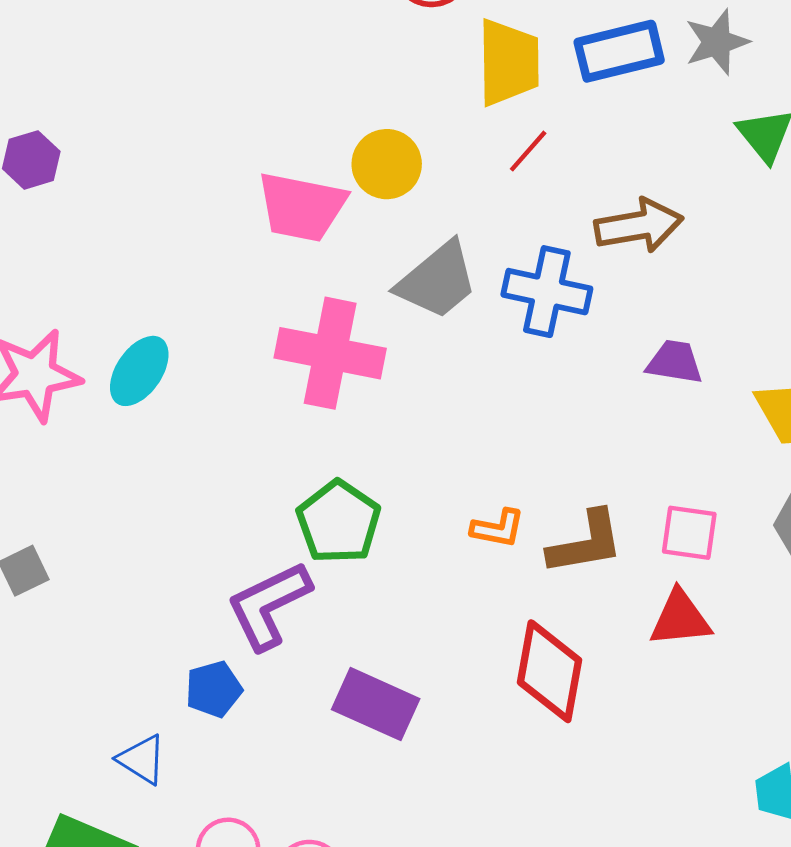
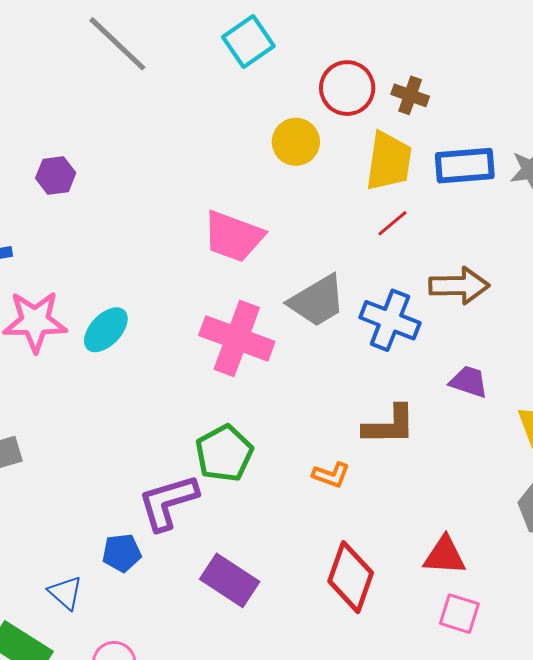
yellow circle: (387, 164) -> (296, 142), moved
pink square: (689, 533) -> (459, 614), moved
brown L-shape: (586, 543) -> (389, 425), moved

